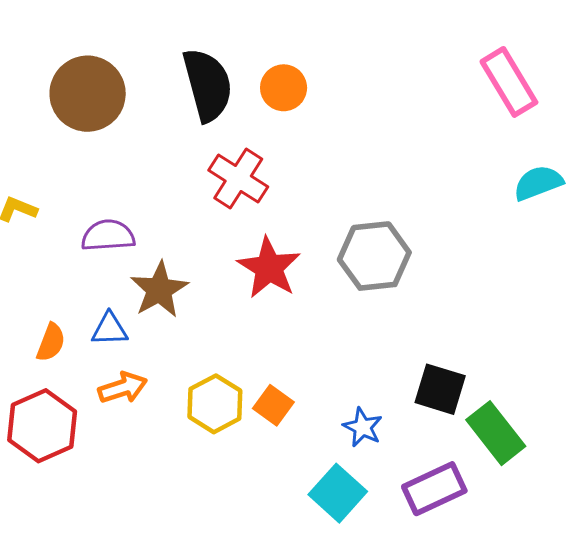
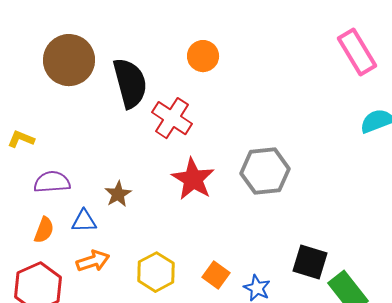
black semicircle: (208, 85) -> (130, 83), moved
purple semicircle: (108, 236) -> (52, 182), moved
brown star: (159, 290) -> (118, 194), size x0.7
orange square: (273, 405) -> (216, 275), moved

